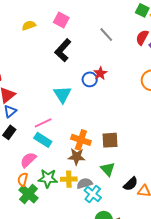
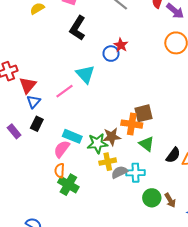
pink line: (43, 123) -> (65, 91), moved
cyan rectangle: (43, 140) -> (72, 136), moved
orange cross: (81, 140) -> (132, 124), moved
green star: (48, 178) -> (97, 143), moved
gray semicircle: (85, 183) -> (119, 172), moved
cyan cross: (93, 194) -> (135, 173), turned -30

